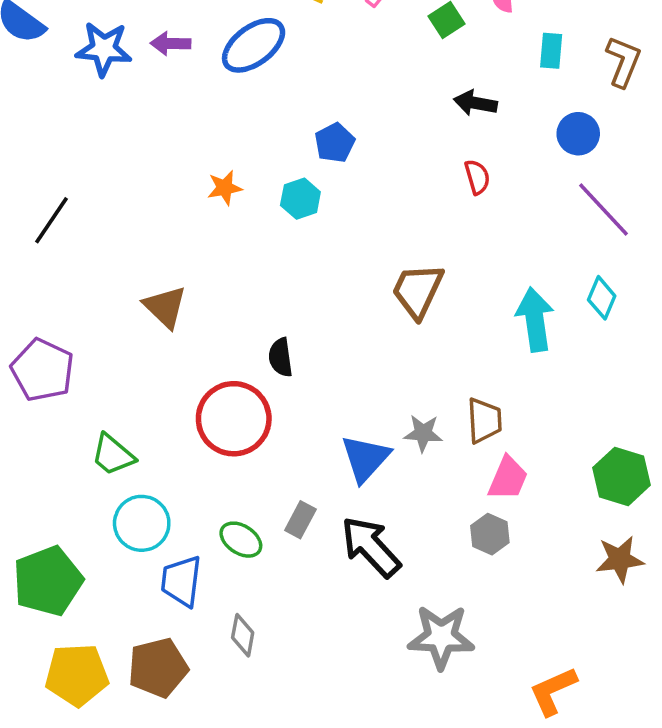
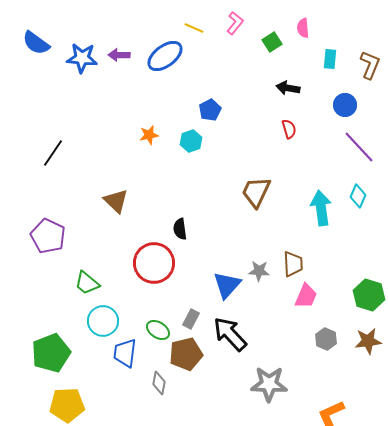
gray hexagon: (490, 534) -> (326, 339), moved
brown pentagon: (158, 668) -> (186, 354), moved

